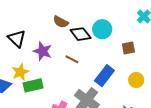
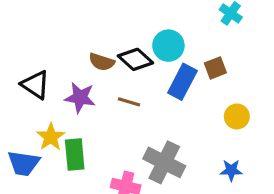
brown semicircle: (61, 22) -> (102, 62), moved
blue rectangle: (104, 76) -> (182, 82), moved
green rectangle: (33, 85) -> (75, 155), turned -72

